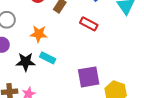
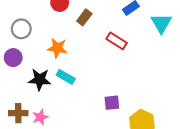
purple square: (89, 77) -> (112, 103), size x0.6

